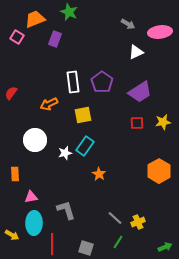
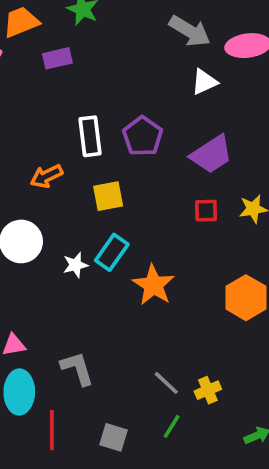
gray arrow: (128, 24) -> (190, 31), size x1.6
purple rectangle: (55, 39) -> (57, 58), turned 56
orange star: (99, 174) -> (153, 285), moved, size x1.6

